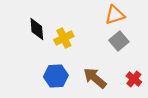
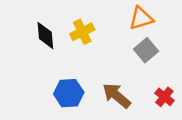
yellow cross: (64, 38) -> (82, 32), moved

